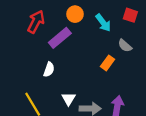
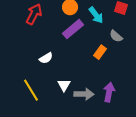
purple rectangle: (60, 38) -> (73, 29), moved
white semicircle: (49, 69) -> (46, 58), turned 40

